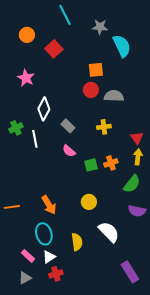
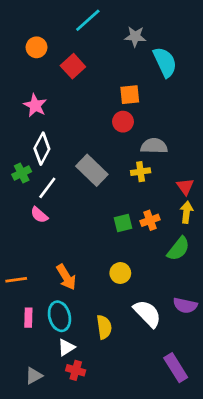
cyan line: (65, 15) -> (88, 20), turned 75
gray semicircle: (114, 96) -> (154, 146), moved
white diamond: (44, 109) -> (42, 149), moved
gray rectangle: (68, 126) -> (92, 170), size x1.6
white line: (35, 139) -> (47, 188), turned 48
pink semicircle: (69, 151) -> (39, 215), moved
purple semicircle: (137, 211) -> (185, 305), moved
pink rectangle: (28, 256) -> (28, 318), moved, turned 48
red cross: (56, 274) -> (76, 370), turned 32

